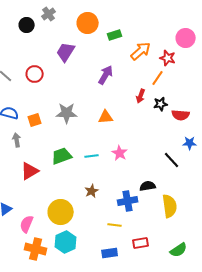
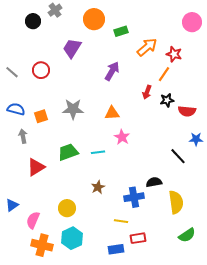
pink circle: (186, 38) -> (192, 22), moved
pink star: (120, 153) -> (122, 137), moved
yellow circle: (61, 212) -> (67, 208), size x0.7
red rectangle: (141, 243) -> (138, 238), moved
green semicircle: (179, 250) -> (187, 235), moved

